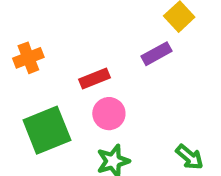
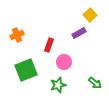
red rectangle: (94, 78) -> (49, 45), turned -48
pink circle: (109, 114) -> (64, 62), moved

